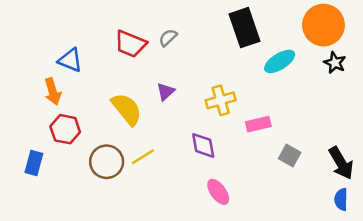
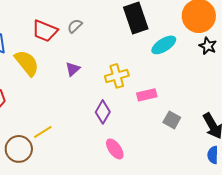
yellow semicircle: (127, 109) -> (27, 63), moved
purple diamond: (203, 145) -> (103, 112), turned 40
yellow line: (143, 157) -> (43, 132), moved
brown circle: (107, 162) -> (19, 149), moved

